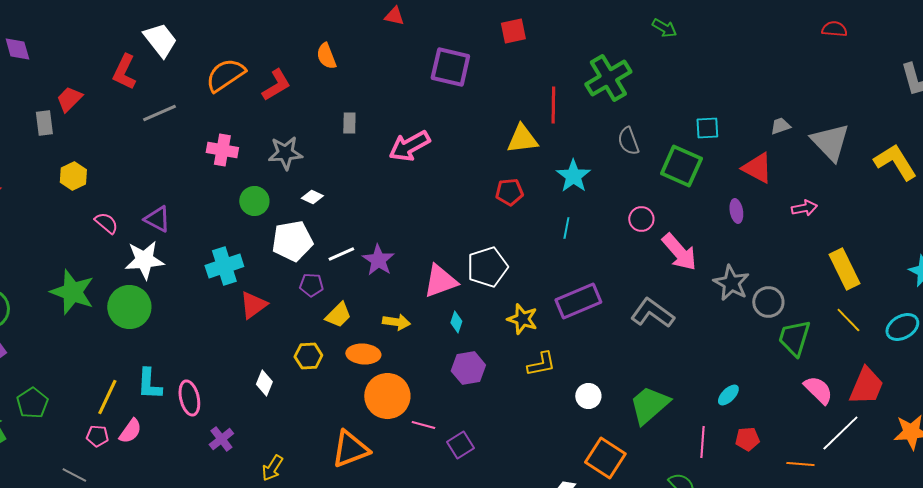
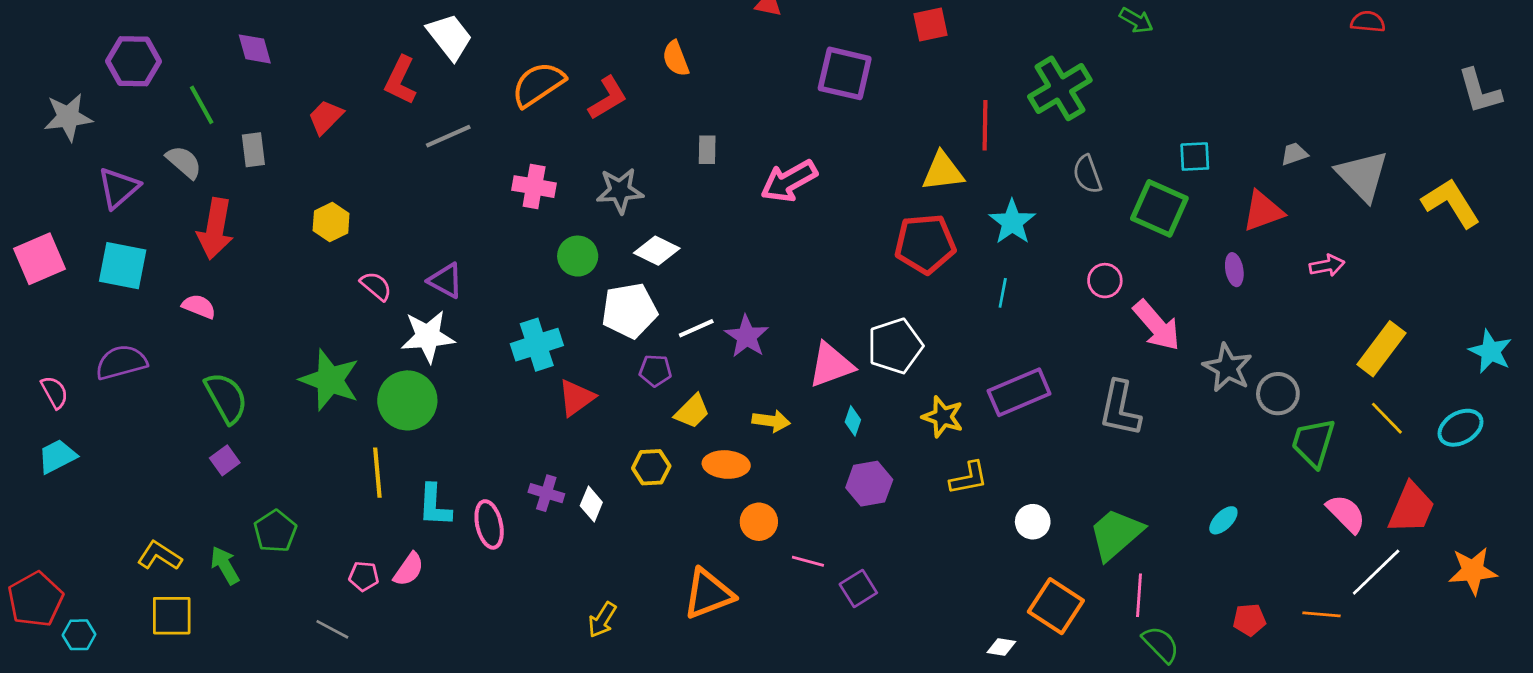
gray rectangle: (44, 123) -> (253, 150), moved
red triangle: (757, 168) -> (1263, 211), turned -48
red pentagon: (509, 192) -> (925, 244), size x1.6
white diamond: (312, 197) -> (657, 251), size x1.5
yellow rectangle: (844, 269) -> (1381, 349), turned 63
gray L-shape: (652, 313) -> (1120, 409), turned -114
orange circle: (387, 396) -> (759, 522), size x0.6
yellow line: (107, 397) -> (377, 473), moved, turned -30
purple cross: (221, 439) -> (546, 493), moved, turned -35
red pentagon: (747, 439) -> (1249, 620), moved
pink line: (702, 442) -> (1139, 595), moved

